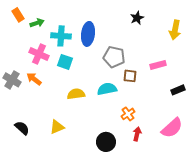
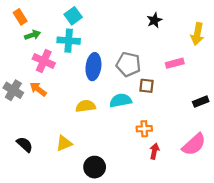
green arrow: (37, 23) -> (33, 35), moved
blue ellipse: (88, 34) -> (93, 67), moved
cyan square: (65, 62) -> (73, 16), moved, turned 35
pink rectangle: (158, 65) -> (175, 63), moved
orange cross: (128, 114) -> (144, 129), turned 32
black circle: (106, 142) -> (95, 167), moved

